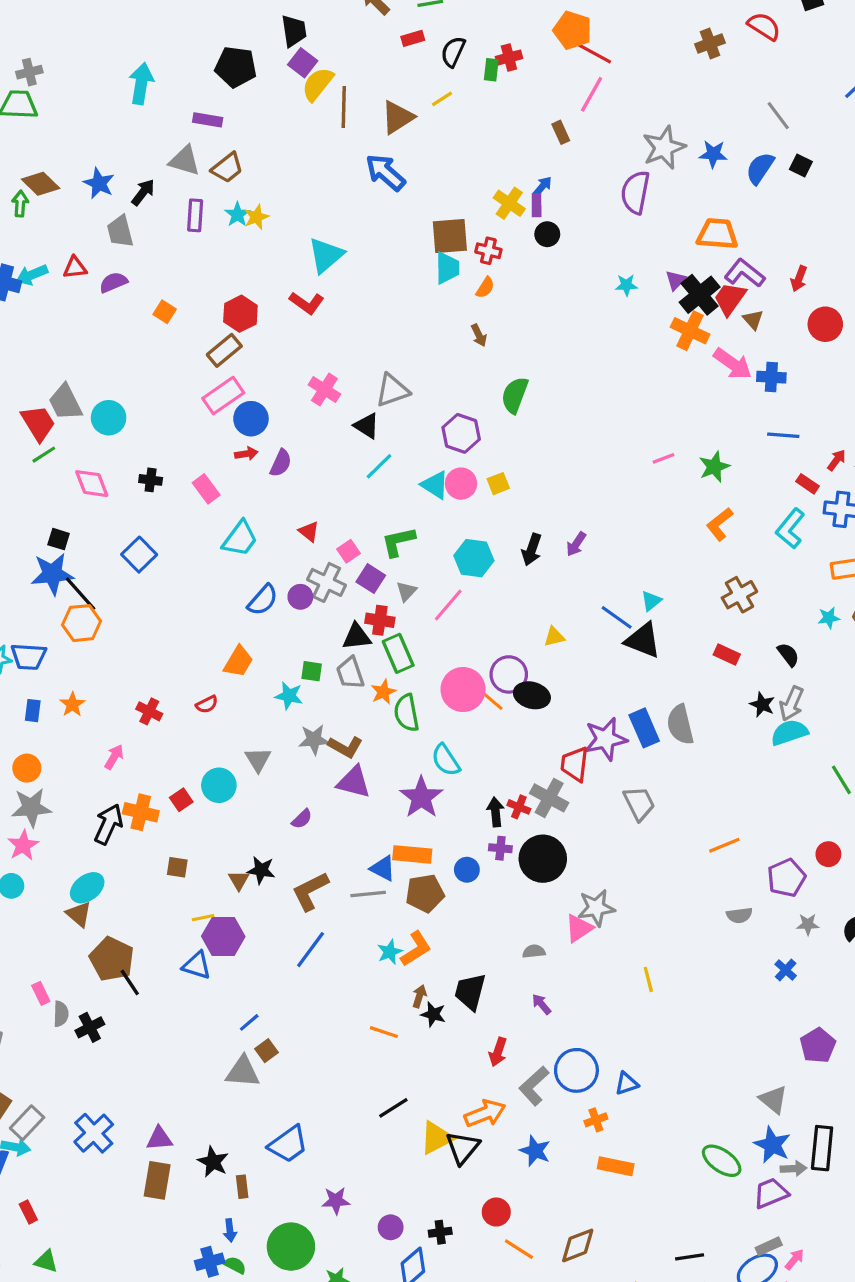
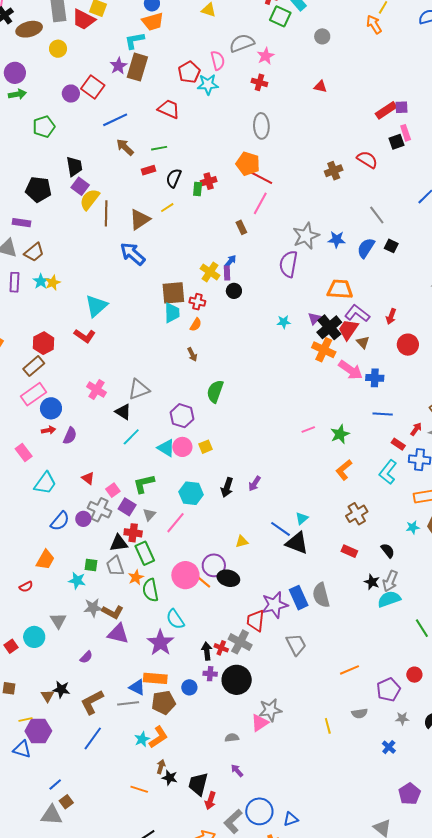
yellow line: (648, 979) -> (328, 726), moved
black trapezoid: (470, 992) -> (198, 784), moved

